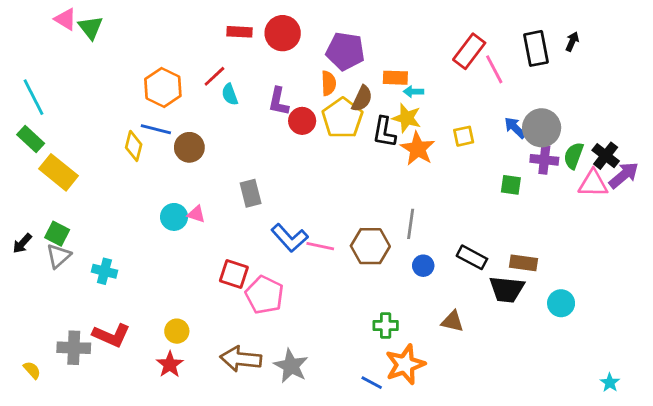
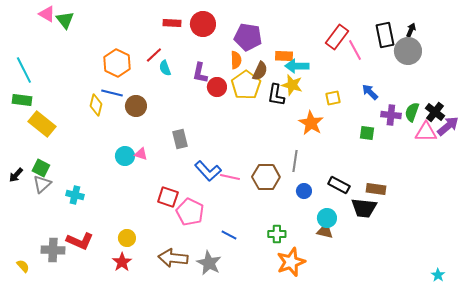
cyan arrow: (413, 92) -> (297, 66), size x1.6
gray circle: (542, 128) -> (408, 51), moved
green rectangle: (31, 139) -> (22, 100), turned -36
orange star: (418, 149) -> (311, 123), moved
cyan circle: (561, 303) -> (327, 218), moved
blue line: (372, 383) -> (229, 235), moved

